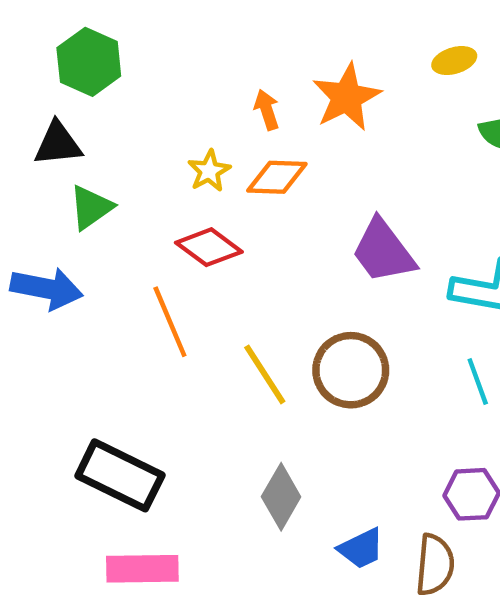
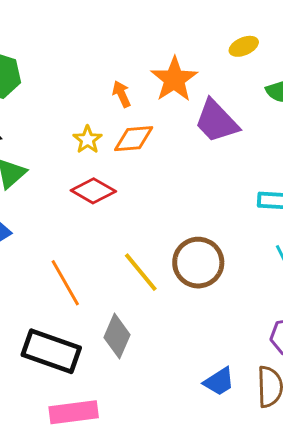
purple trapezoid: (383, 251) -> (216, 121), moved
orange line: (170, 322) -> (65, 283), moved
gray diamond: (281, 497) -> (117, 336), moved

